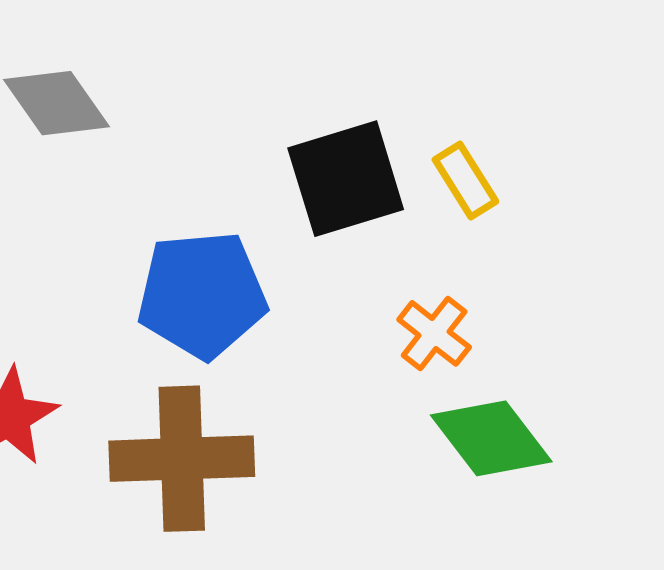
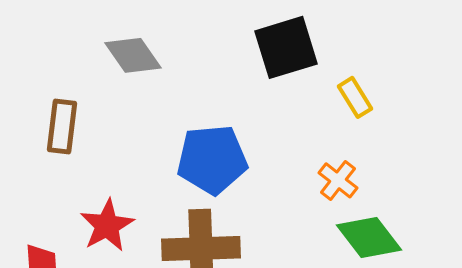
black square: (346, 179) -> (286, 47), moved

